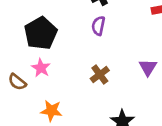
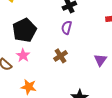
brown cross: (100, 74) -> (61, 56), moved

